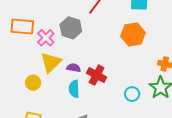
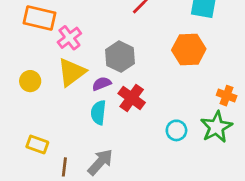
gray hexagon: (71, 28) -> (120, 57), moved
purple semicircle: (74, 68) -> (102, 84), turned -40
yellow circle: (33, 83) -> (30, 81), moved

